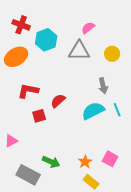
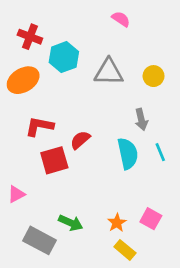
pink semicircle: (88, 28) -> (121, 19), moved, turned 72
cyan semicircle: (93, 111) -> (128, 153), turned 105
red square: (39, 116) -> (54, 160), size x1.5

